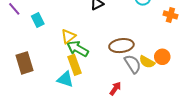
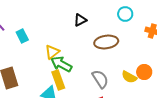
brown ellipse: (121, 46) -> (106, 42), moved
gray semicircle: (133, 64) -> (100, 79), moved

